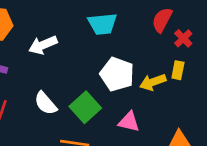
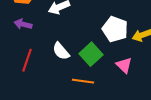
pink triangle: (129, 122) -> (124, 65), turned 30

